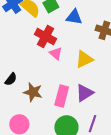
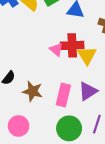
red cross: (46, 36) -> (72, 45), moved, turned -30
yellow triangle: (84, 59) -> (87, 55), turned -36

